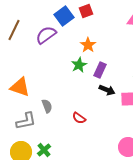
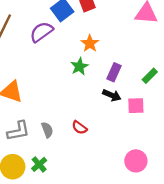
purple rectangle: (100, 70) -> (114, 72), moved
gray semicircle: (47, 106) -> (47, 130), moved

